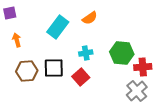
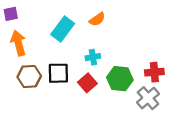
orange arrow: (17, 40) -> (18, 43), size x1.6
green hexagon: (122, 53) -> (120, 79), moved

